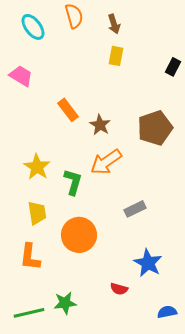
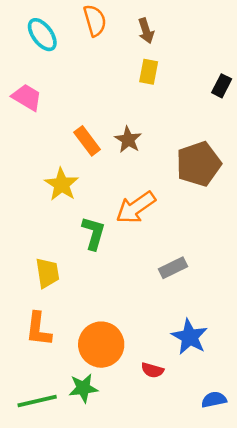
brown star: (100, 125) -> (128, 140), moved
yellow star: (37, 167) -> (61, 184), moved
orange circle: (79, 235) -> (101, 345), moved

